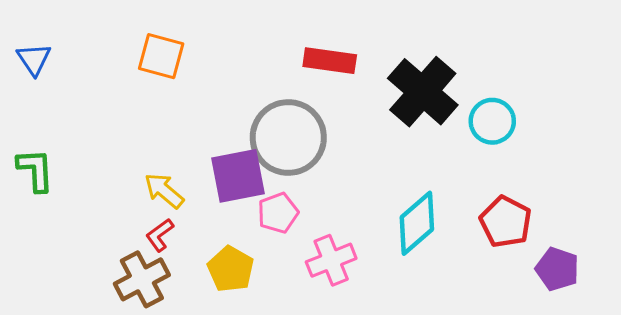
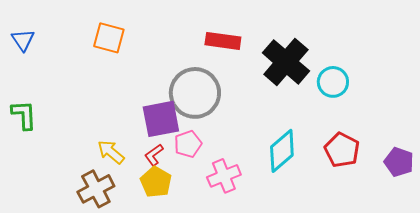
yellow arrow: (164, 191) -> (111, 152), moved
red L-shape: (160, 235) -> (154, 155), moved
purple pentagon: (557, 269) -> (399, 162), moved

